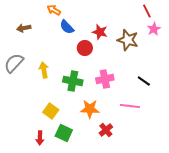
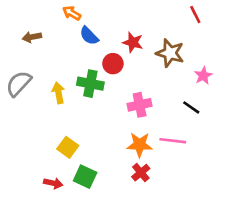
pink star: (154, 29) -> (203, 76), moved
green cross: (73, 81) -> (90, 84), moved
orange star: (90, 109) -> (140, 145), moved
red arrow: (40, 138) -> (53, 183), turned -80

